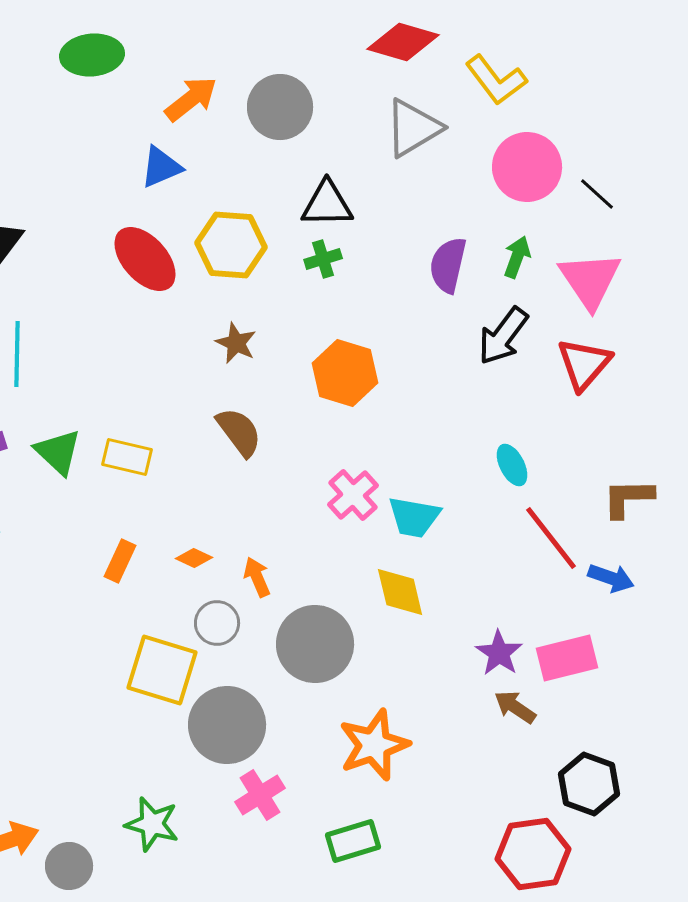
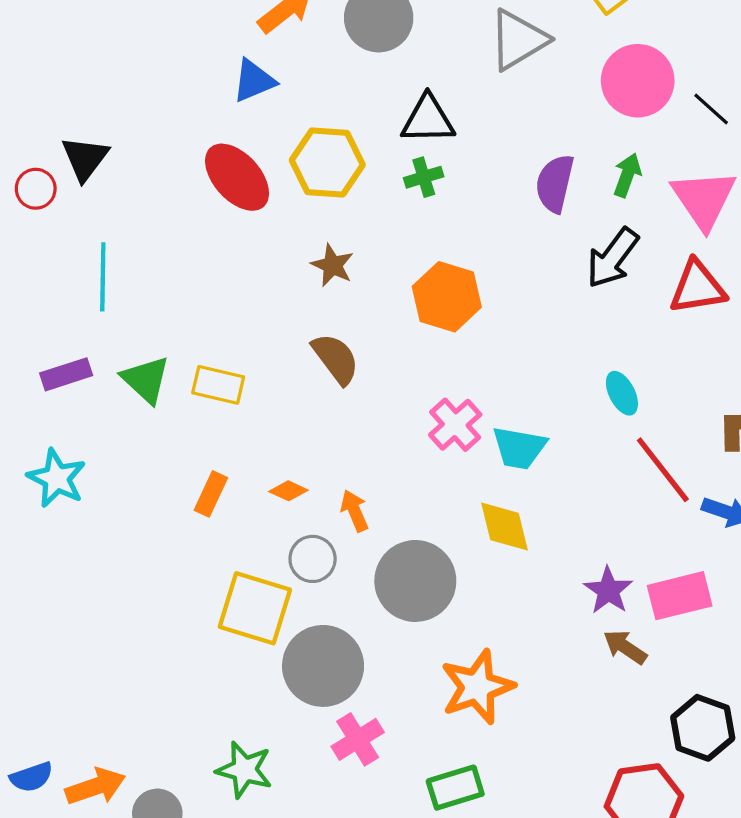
red triangle: (584, 364) -> (697, 287), turned 40

